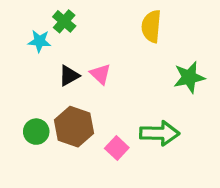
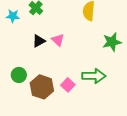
cyan star: (39, 41) -> (13, 16), moved
brown hexagon: (74, 127) -> (42, 87), moved

